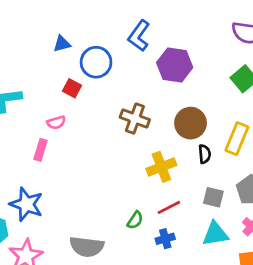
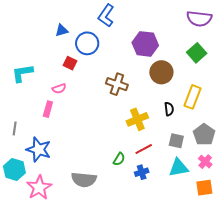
blue L-shape: (139, 36) -> (106, 16), moved
brown circle: (191, 123) -> (161, 72), moved

